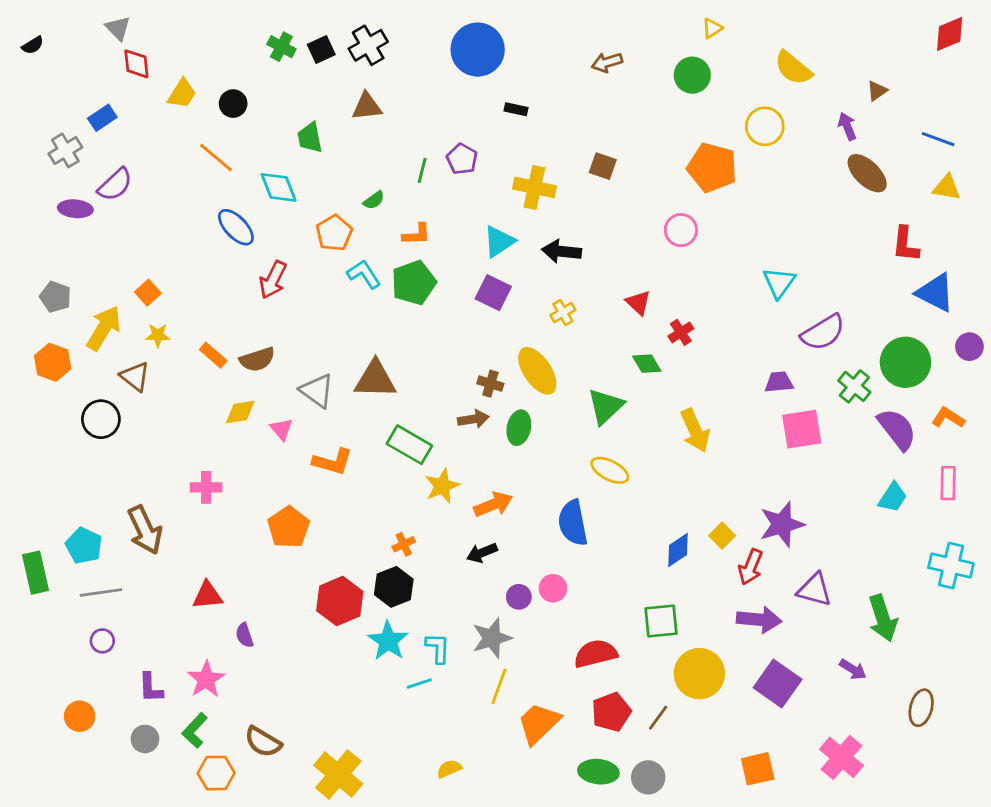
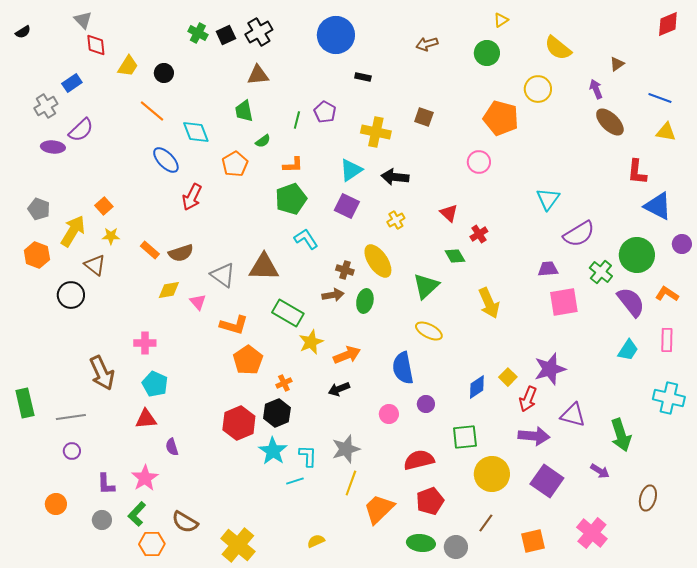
green trapezoid: (310, 138) -> (244, 111), moved
cyan L-shape: (364, 274) -> (306, 239), moved
orange pentagon: (289, 527) -> (248, 360), moved
cyan pentagon: (84, 546) -> (155, 384), moved
purple circle: (519, 597) -> (426, 404), moved
brown line: (658, 718) -> (486, 523), moved

